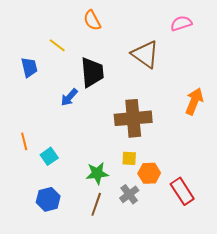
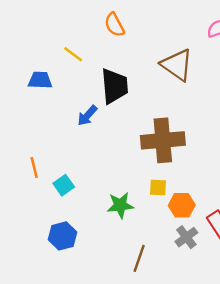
blue trapezoid: (29, 67) -> (40, 80), turned -75
gray cross: (129, 194) -> (186, 237), moved
brown line: (96, 204) -> (139, 258), moved

